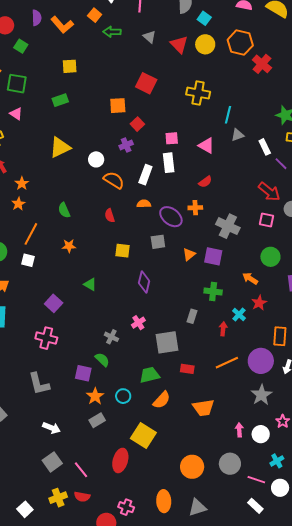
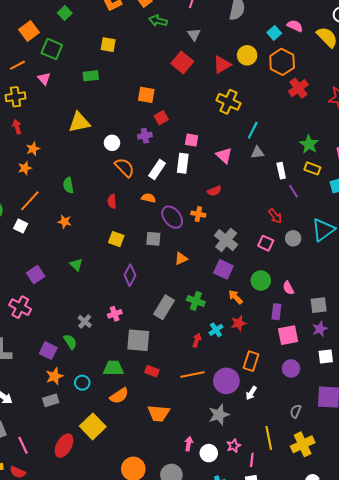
cyan square: (204, 18) -> (274, 33), moved
red triangle: (179, 44) -> (222, 65), moved, turned 30
red square: (146, 83) -> (182, 63), moved
red arrow: (269, 192) -> (275, 216), size x0.7
purple square: (213, 256) -> (223, 269), moved
gray rectangle: (192, 316) -> (164, 307), moved, size x1.6

